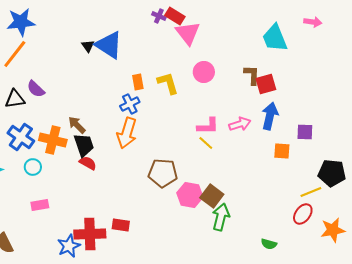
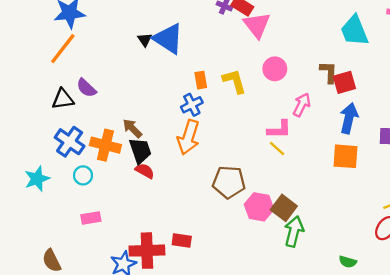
pink arrow: (240, 124) -> (302, 105), moved, turned -45
orange square: (282, 151) -> (345, 156), moved, size x1.4

